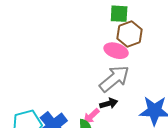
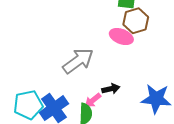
gray arrow: (114, 79) -> (78, 61), moved

